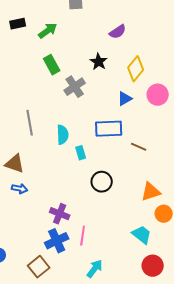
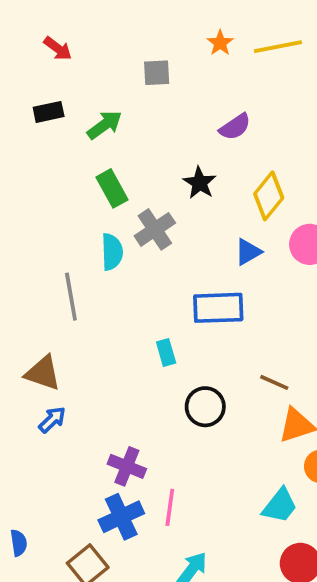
cyan semicircle: (63, 135) -> (112, 252), moved
brown line: (139, 147) -> (274, 382), moved
blue arrow: (20, 189) -> (52, 420), turned -56
cyan trapezoid: (142, 235) -> (280, 506), turned 90

